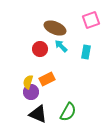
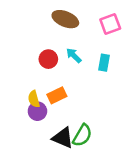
brown ellipse: (55, 28) -> (65, 19), moved
yellow semicircle: (28, 82) -> (34, 99), turned -32
black triangle: (38, 114) -> (63, 138), moved

